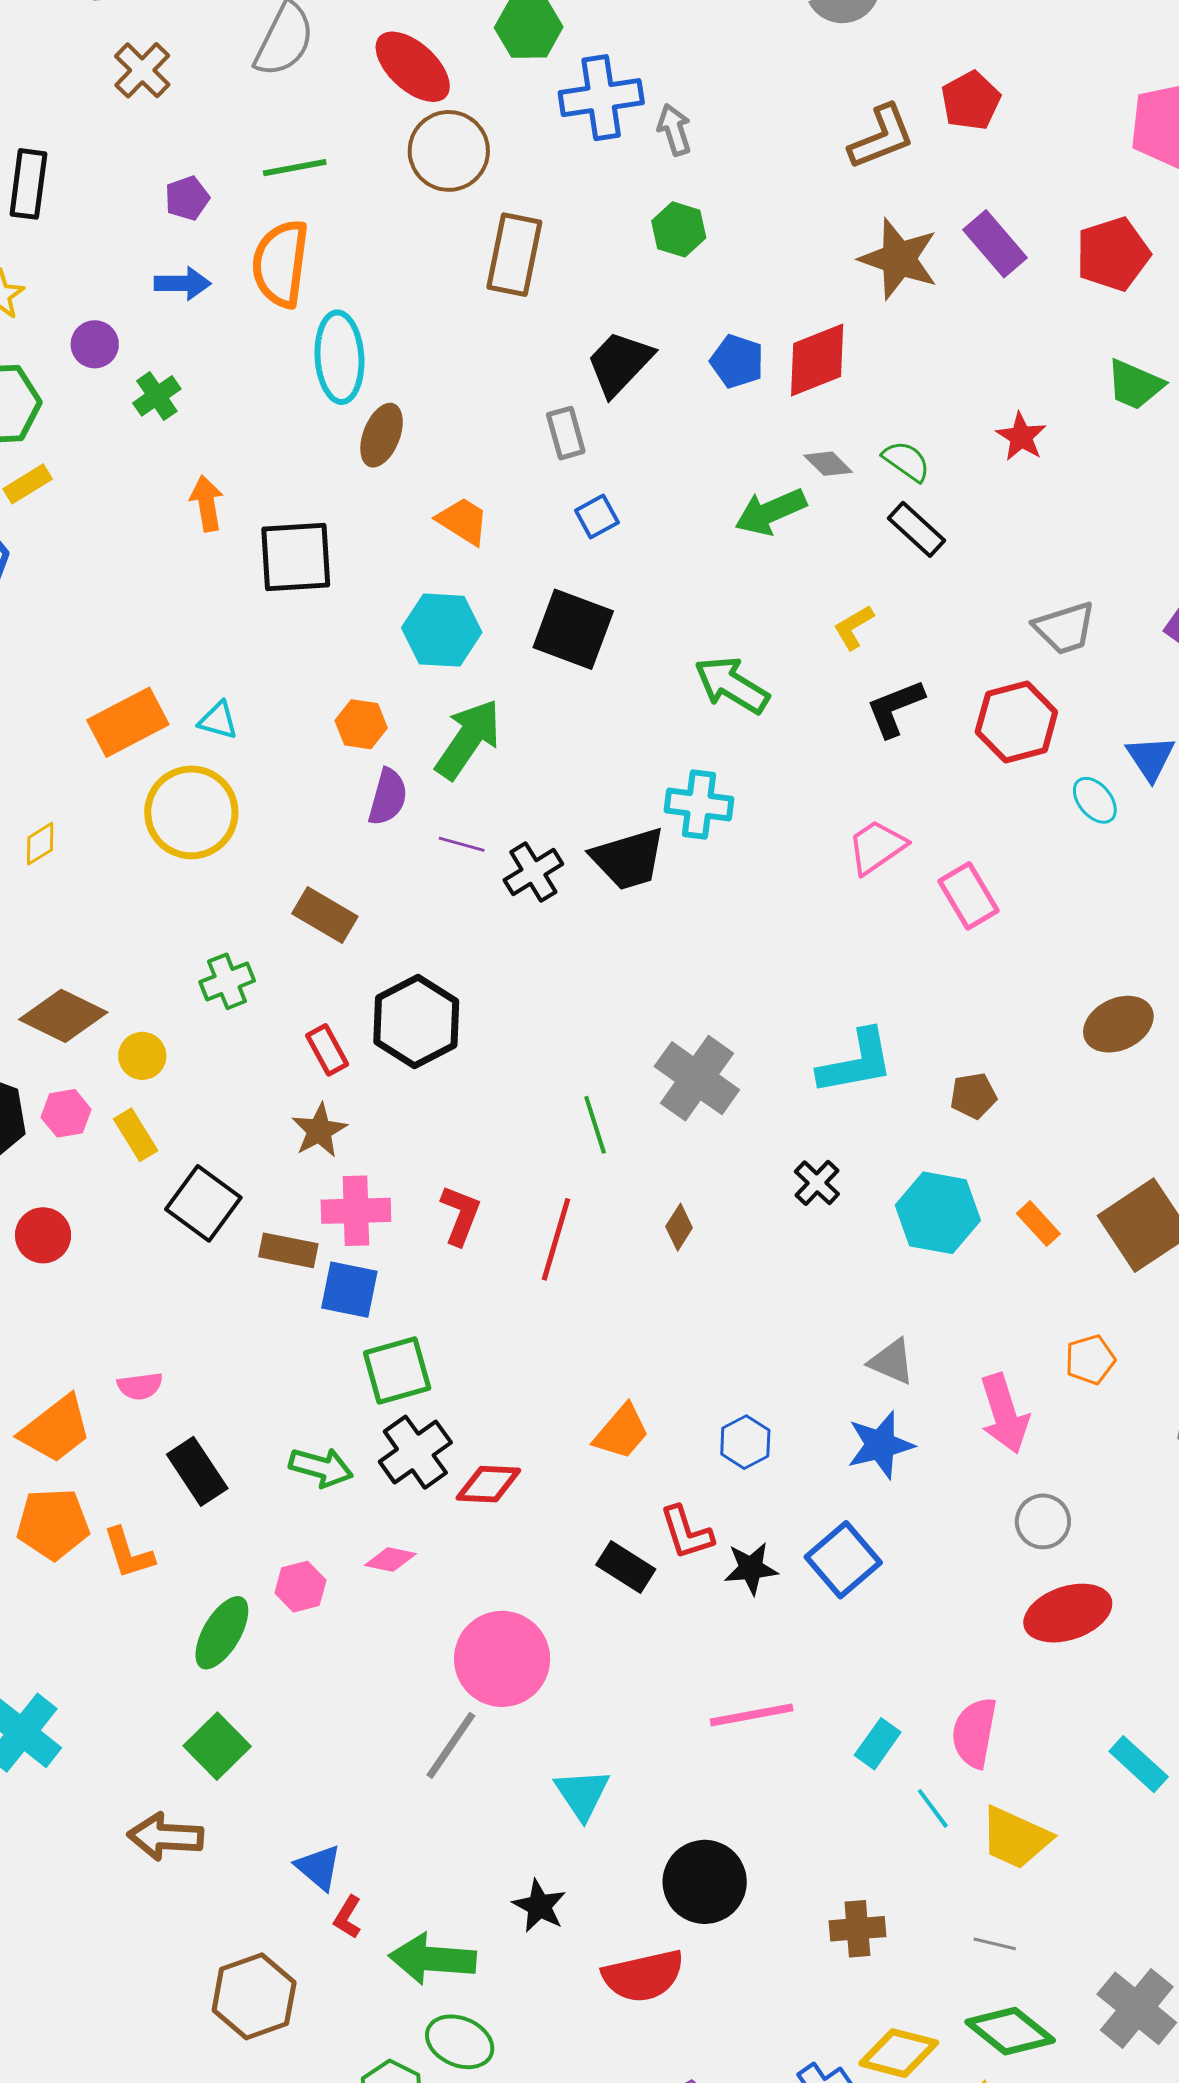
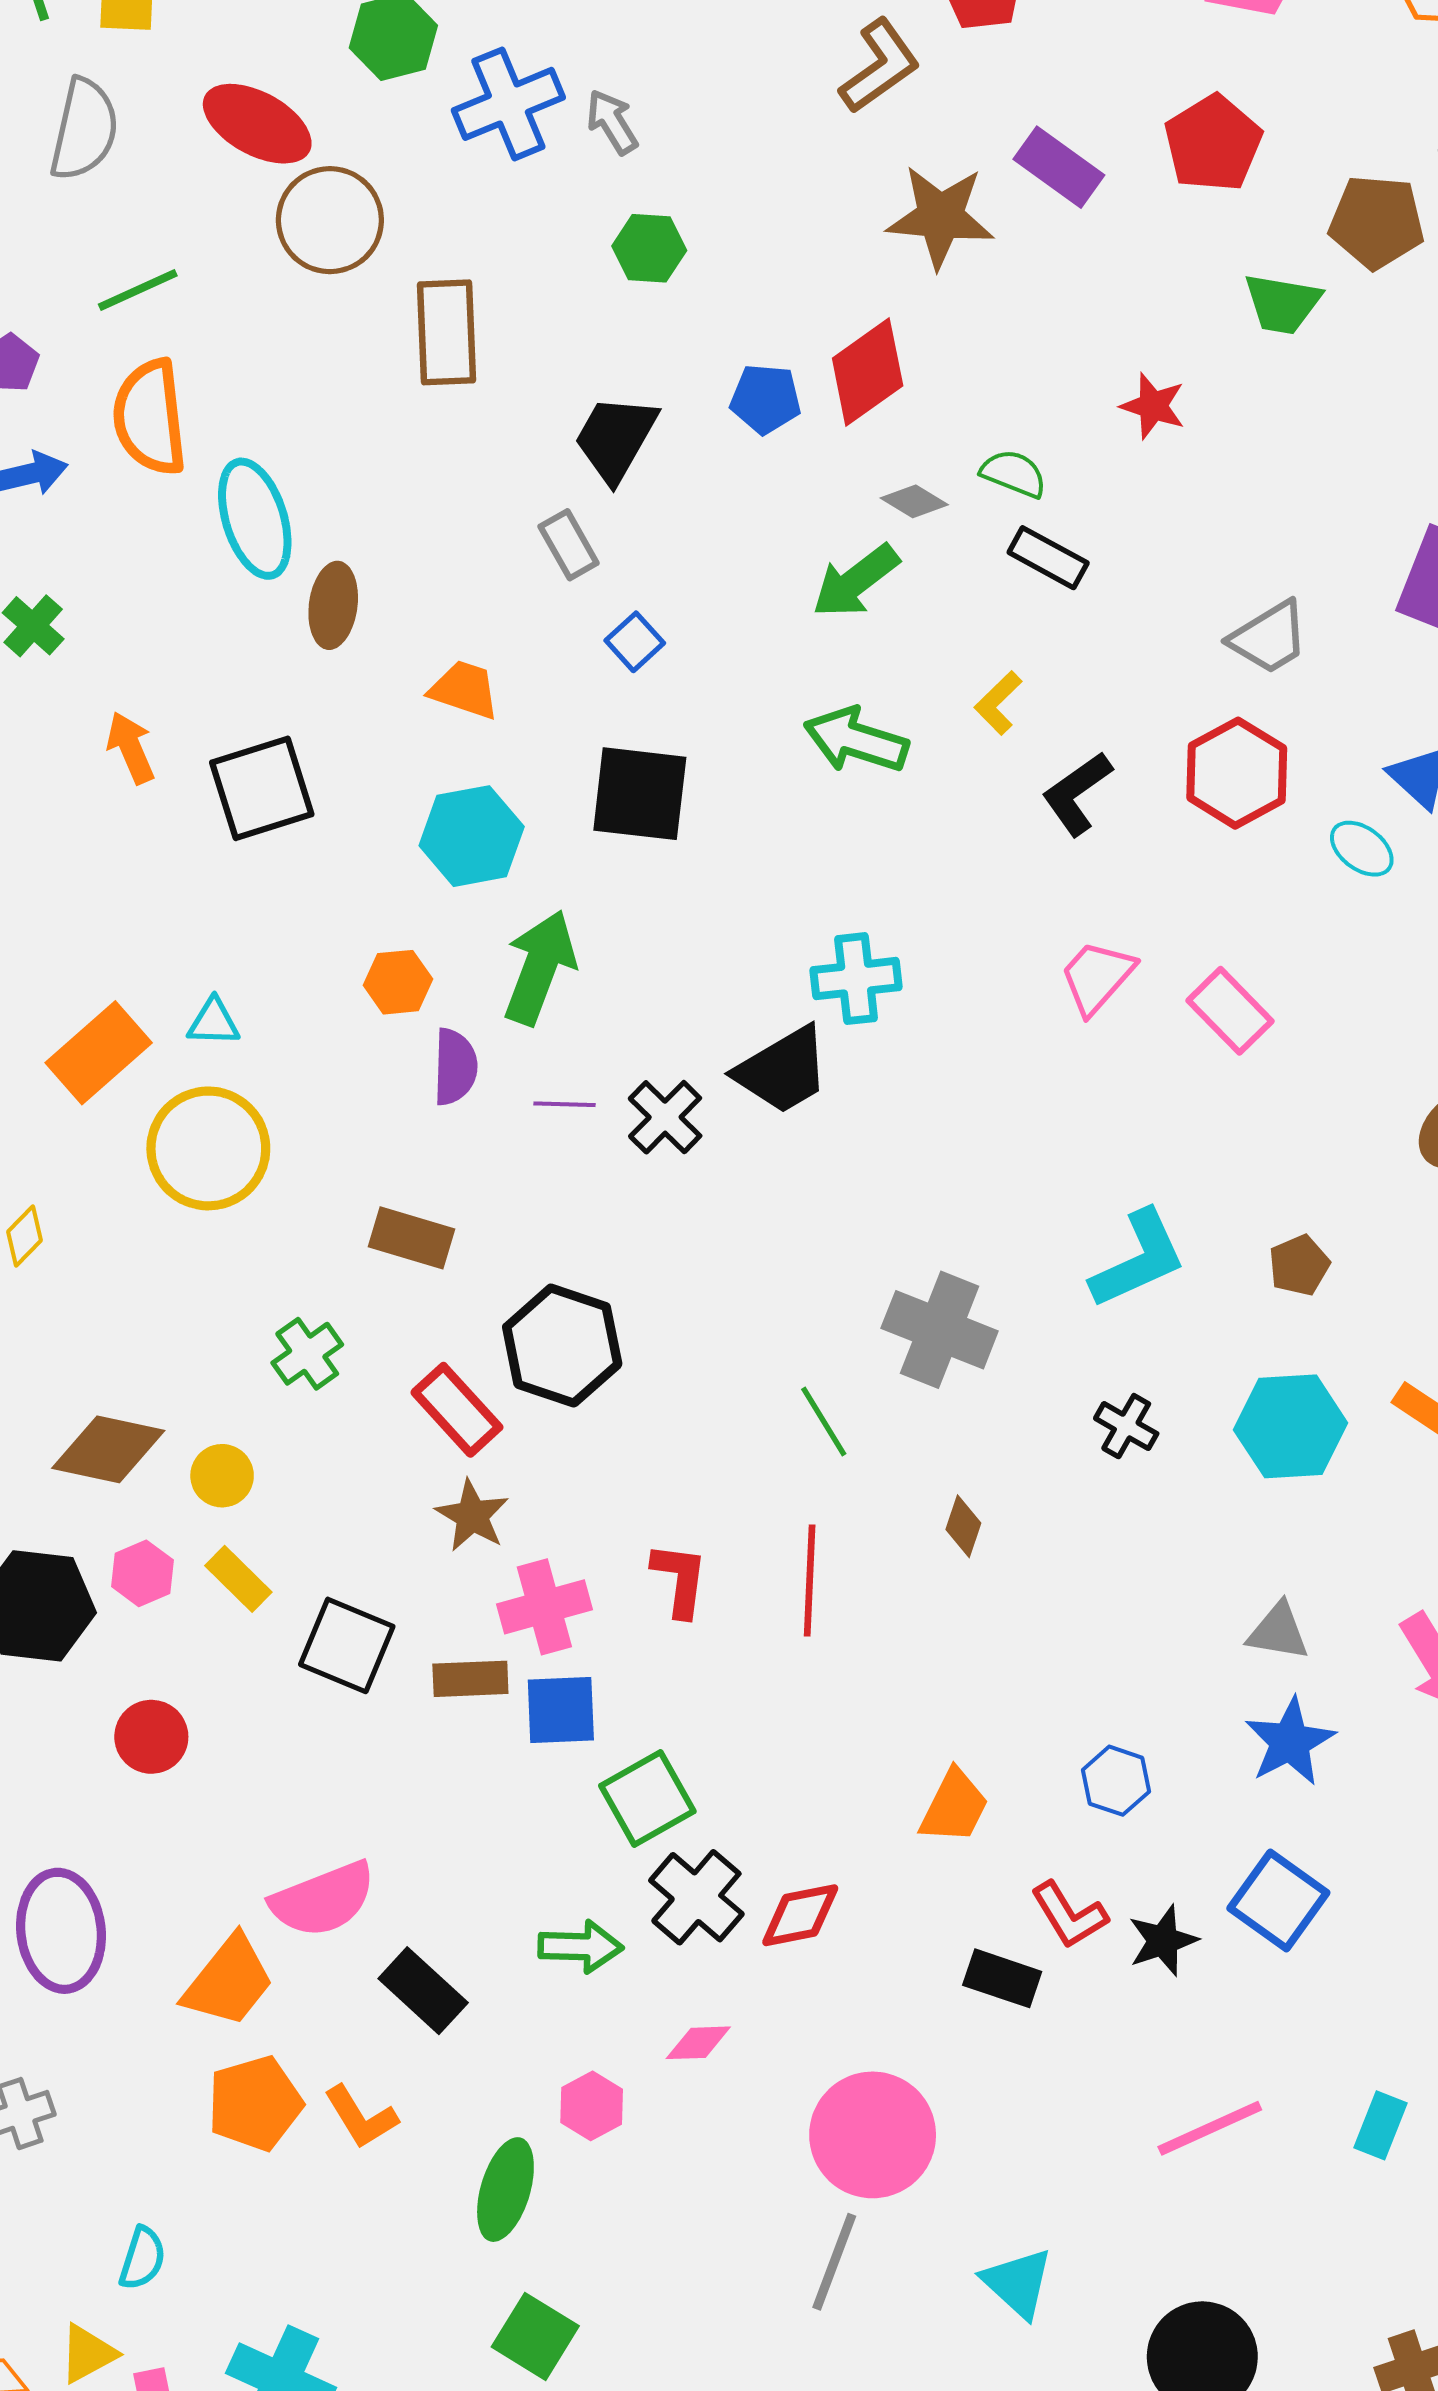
green arrow: (732, 685) -> (856, 740), moved
red rectangle: (327, 1050) -> (457, 1410), size x1.4
pink semicircle: (140, 1386) -> (323, 1899), size x1.8

